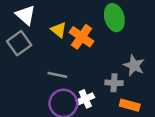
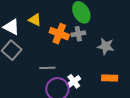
yellow triangle: (59, 30) -> (35, 20), moved
gray cross: (114, 83) -> (78, 34), moved

